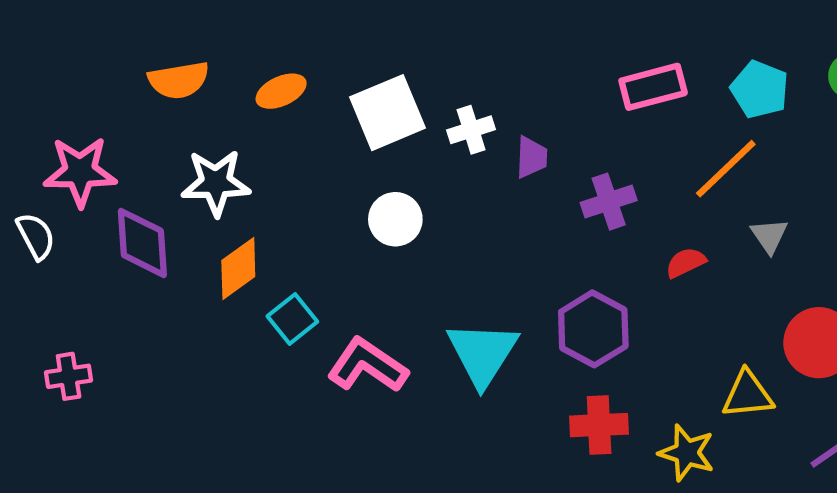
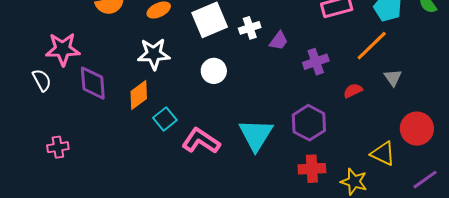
purple trapezoid: (532, 157) -> (279, 41), turned 35
white star: (216, 183) -> (154, 54), moved
yellow triangle: (748, 395) -> (383, 154), turned 32

